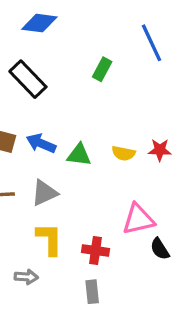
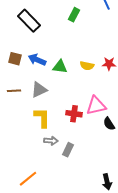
red cross: (95, 251) -> (74, 114), moved
gray arrow: (26, 277) -> (51, 141), moved
gray rectangle: (92, 292) -> (68, 150), turned 32

